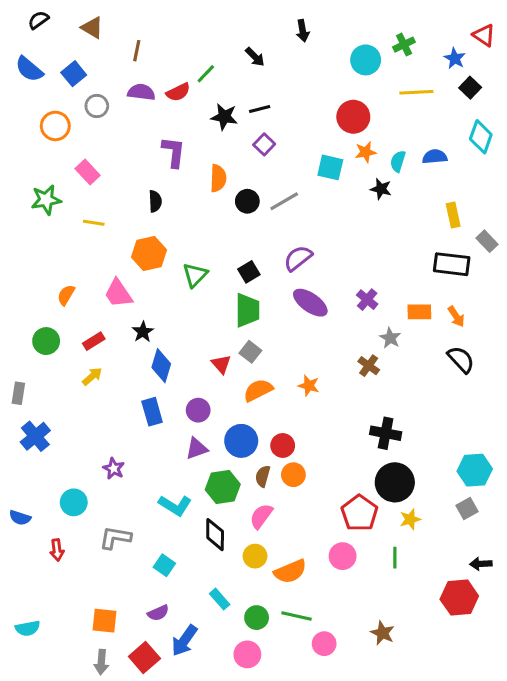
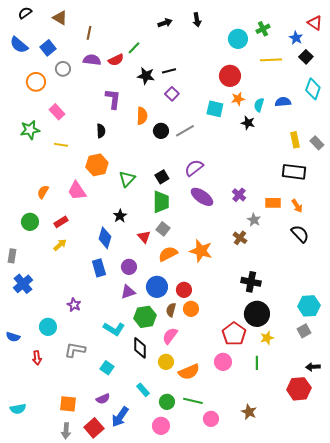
black arrow: (255, 57) -> (165, 23), moved, turned -64
gray rectangle: (487, 241) -> (317, 143), moved
black star: (143, 332) -> (120, 216), moved
orange star: (309, 386) -> (201, 251), size x1.6

